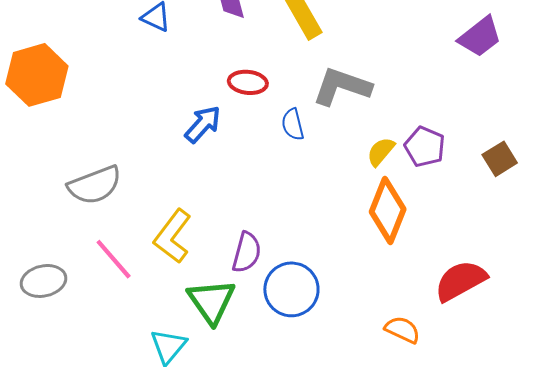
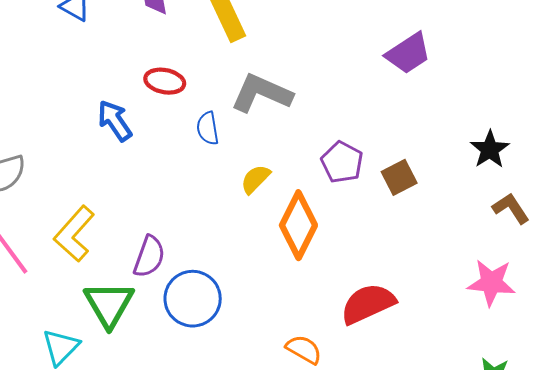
blue arrow: (203, 124) -> (115, 121), turned -81
yellow semicircle: (381, 152) -> (255, 179), moved
brown square: (500, 159) -> (399, 177), moved

